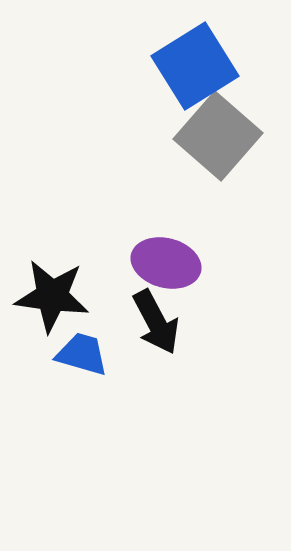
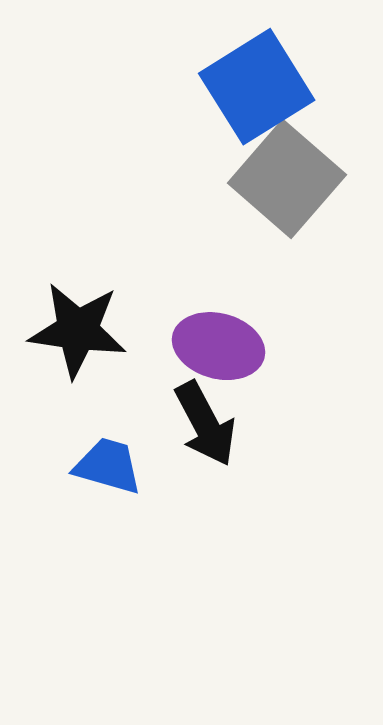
black star: (52, 296) -> (78, 330), moved

